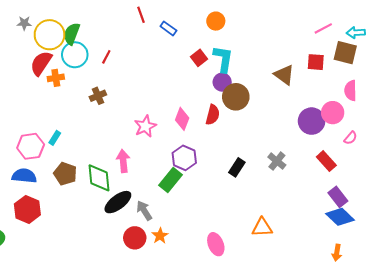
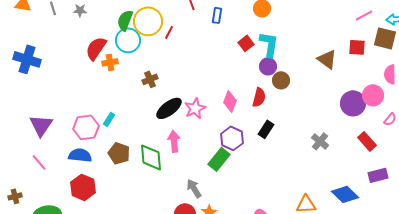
blue rectangle: (168, 28) -> (217, 15), turned 63
yellow circle: (50, 35) -> (148, 21), moved
red line: (106, 57) -> (169, 32), moved
brown circle: (236, 97) -> (281, 80), size x0.7
black rectangle: (237, 167) -> (266, 129), moved
purple rectangle: (338, 197) -> (378, 175), turned -66
black ellipse: (118, 202) -> (169, 108), moved
blue diamond: (340, 217) -> (345, 194), moved

